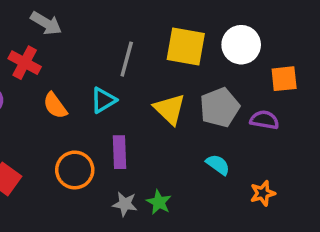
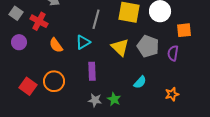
gray pentagon: (220, 107) -> (148, 46), turned -30
purple semicircle: (264, 120) -> (173, 53), turned -91
cyan semicircle: (218, 165) -> (140, 82), moved, turned 96
orange circle: (75, 170) -> (54, 81), moved

